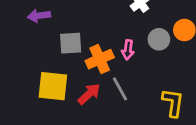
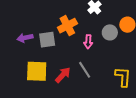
purple arrow: (39, 16) -> (25, 38), moved
orange cross: (100, 59) -> (67, 26), moved

